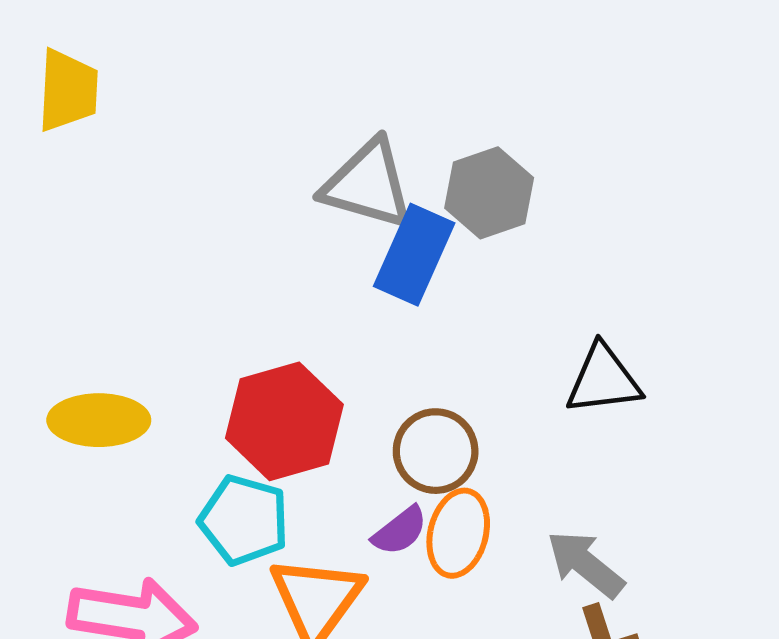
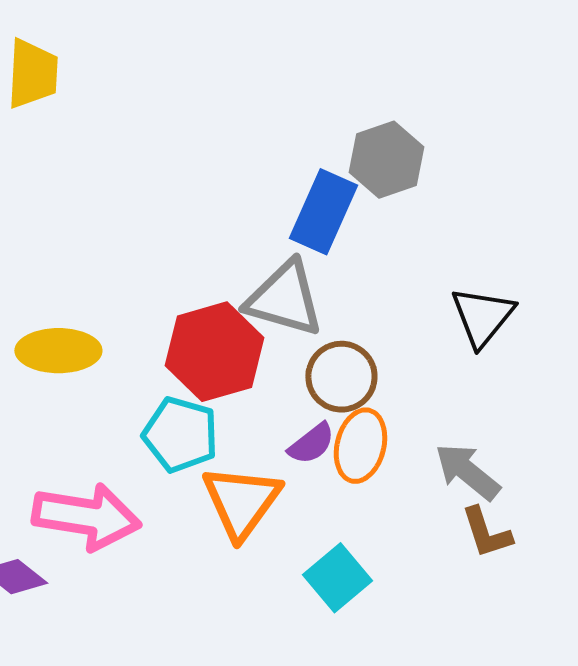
gray triangle: (368, 184) -> (284, 299), moved
black triangle: (603, 380) -> (482, 317), turned -44

